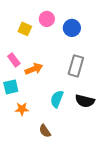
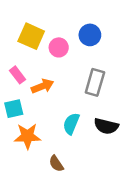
pink circle: (47, 19) -> (59, 47), moved
yellow square: (25, 29) -> (31, 36), size x1.5
orange star: (22, 109) -> (27, 136), size x1.5

